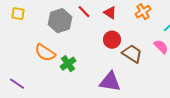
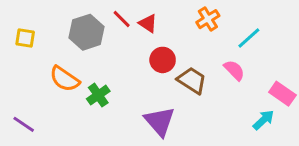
red triangle: (110, 13) -> (148, 23), moved
yellow square: (18, 14) -> (25, 38), moved
purple triangle: (110, 82) -> (160, 121), turned 40

